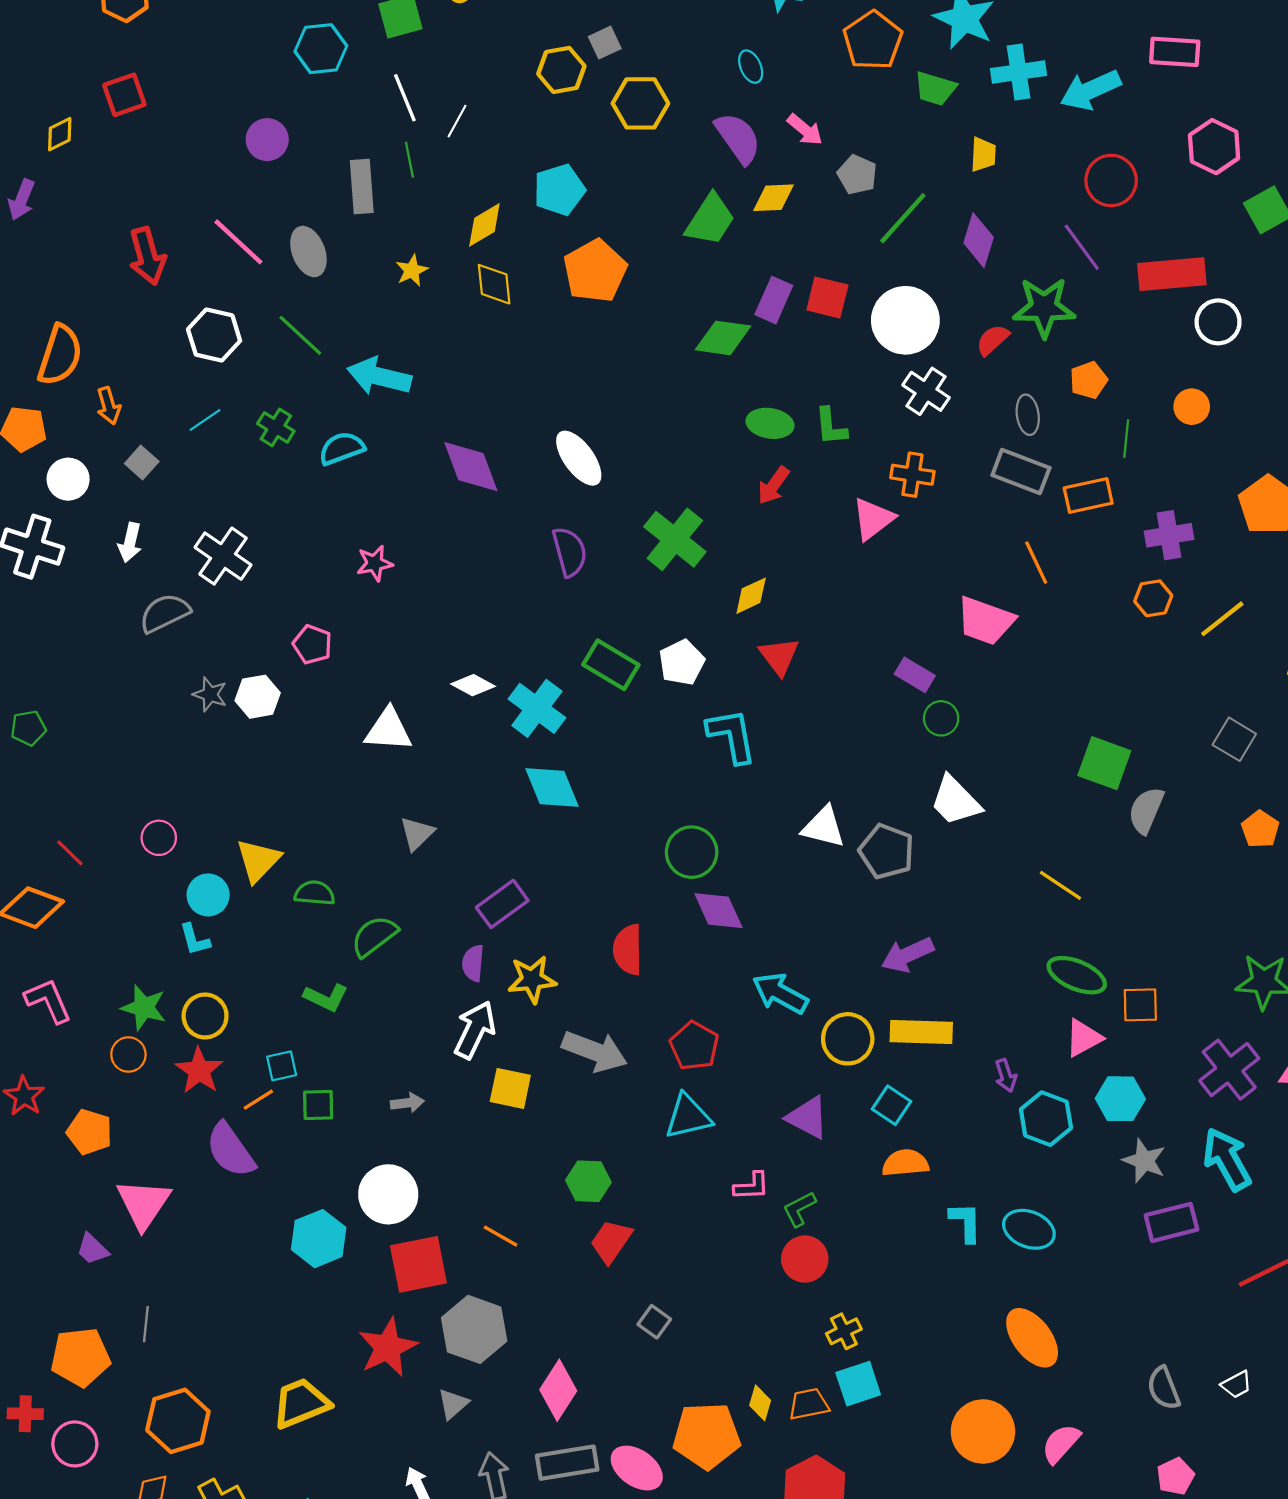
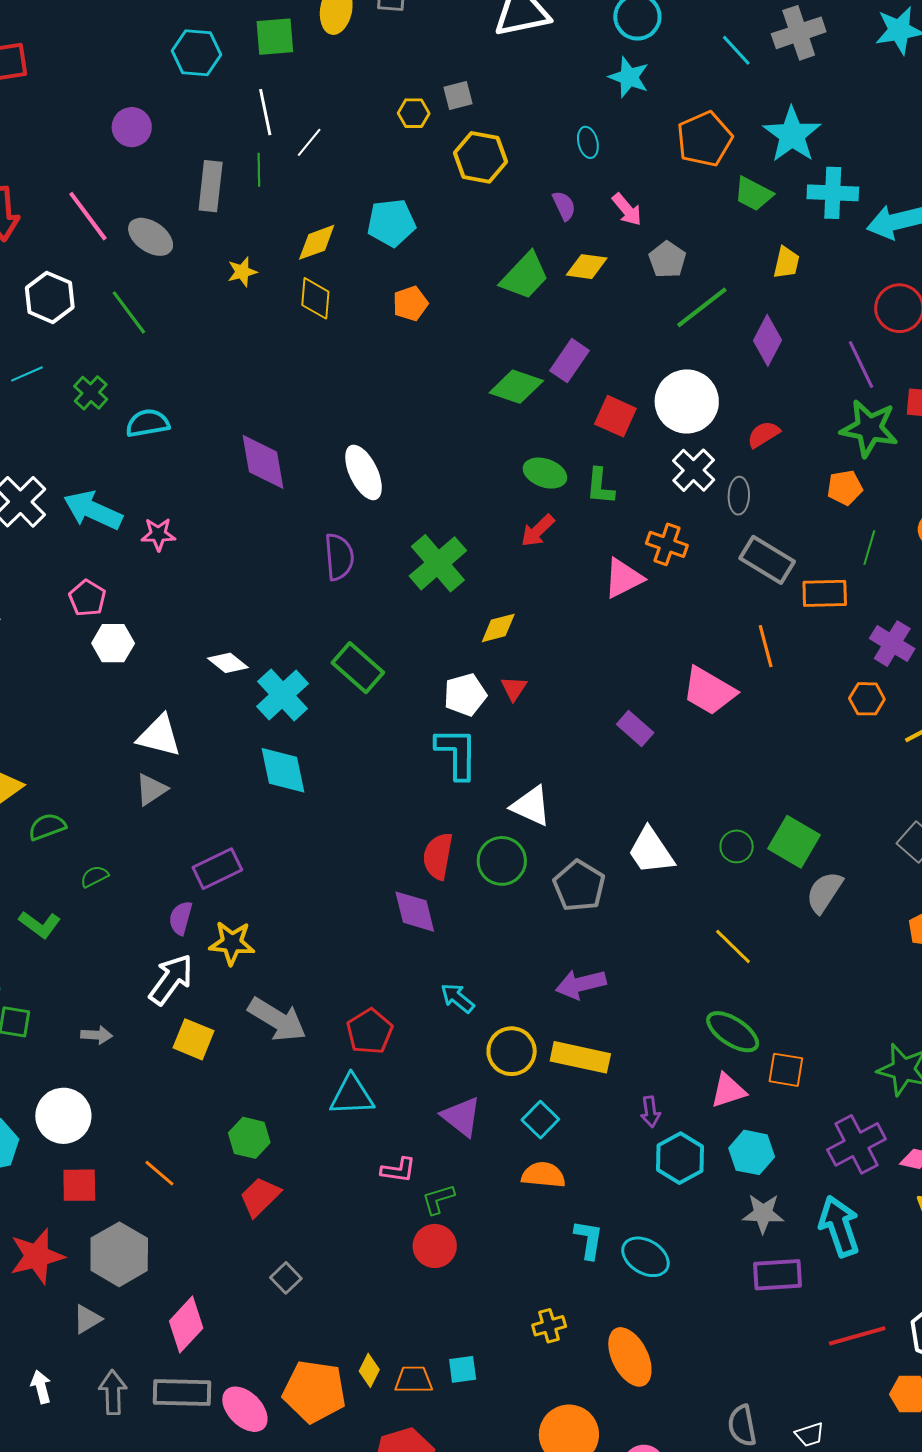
yellow hexagon: (561, 70) -> (414, 113), size x0.7
purple semicircle: (738, 138) -> (564, 206), size x0.6
gray ellipse: (308, 252) -> (151, 237), turned -45
orange pentagon: (595, 271) -> (410, 303), size x0.6
red square: (827, 297) -> (615, 416), moved
green star: (1044, 307) -> (869, 428), moved
cyan arrow: (379, 376) -> (93, 510), moved
gray ellipse: (1028, 415) -> (739, 496), moved
purple cross: (1169, 535) -> (892, 644), turned 30
red triangle: (779, 656) -> (514, 688), size x0.7
white pentagon: (682, 662) -> (465, 695), moved
white hexagon: (258, 697) -> (113, 643), moved
green circle: (941, 718) -> (737, 846), moved
white triangle: (388, 730) -> (159, 736), moved
white triangle: (824, 827) -> (531, 806), moved
green circle: (692, 852) -> (502, 861), moved
green semicircle: (315, 893) -> (47, 827), turned -36
green semicircle: (374, 936) -> (94, 876), size x0.6
red semicircle: (628, 950) -> (438, 856), moved
cyan arrow: (780, 993) -> (457, 998), size x0.7
gray star: (1144, 1161) -> (763, 1214), turned -30
red square: (418, 1264) -> (79, 1185), size x0.7
yellow cross: (844, 1331) -> (549, 1326), moved
cyan square: (858, 1384) -> (463, 1369), size x0.7

